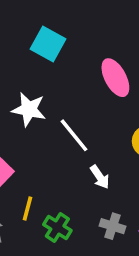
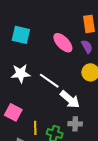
white arrow: (100, 177) -> (70, 99), size x1.5
gray cross: (112, 226) -> (75, 124), moved

